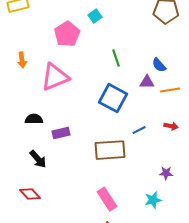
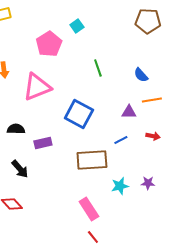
purple triangle: (147, 82) -> (129, 112), moved
blue square: (113, 98) -> (79, 114), moved
cyan star: (153, 200) -> (120, 186), moved

